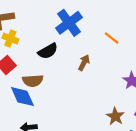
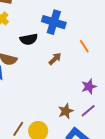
blue cross: (69, 23) -> (54, 22), turned 35

